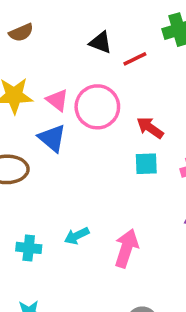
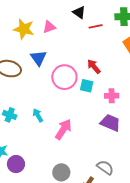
pink triangle: (57, 100) -> (49, 27), moved, turned 48
pink circle: (97, 107) -> (64, 77), moved
cyan arrow: (77, 236) -> (38, 115), turned 72

